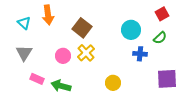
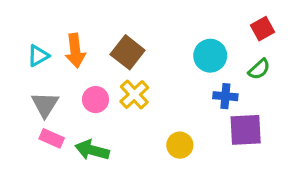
orange arrow: (48, 15) -> (75, 51), moved
cyan triangle: (24, 23) -> (38, 56), moved, turned 48
gray triangle: (24, 53) -> (45, 105), moved
purple square: (167, 79) -> (246, 130), moved

